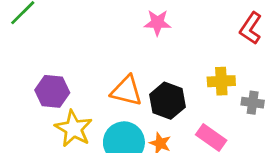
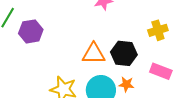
purple hexagon: (52, 91) -> (31, 31), moved

